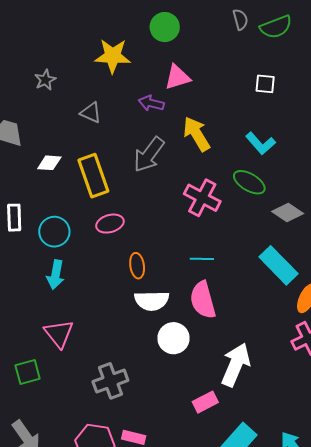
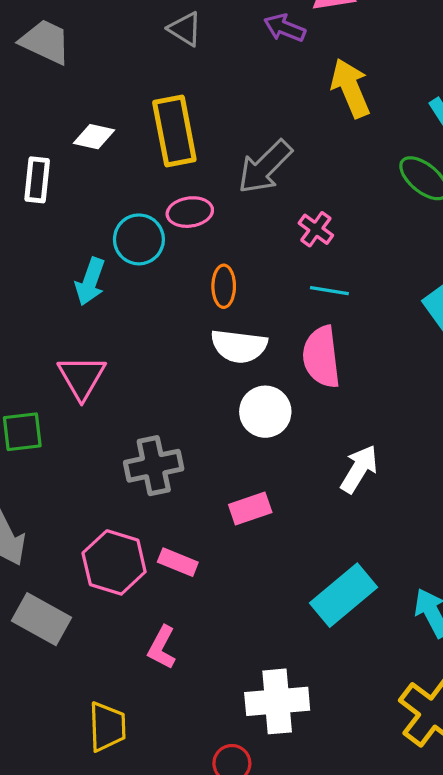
gray arrow: (149, 155) -> (265, 167), moved
white diamond: (49, 163) -> (94, 137), moved
pink cross: (202, 198) -> (316, 229), moved, size x0.6
cyan circle: (54, 232) -> (139, 239), moved
white arrow: (236, 365) -> (359, 469), size x0.7
pink rectangle: (205, 402) -> (250, 509), moved

